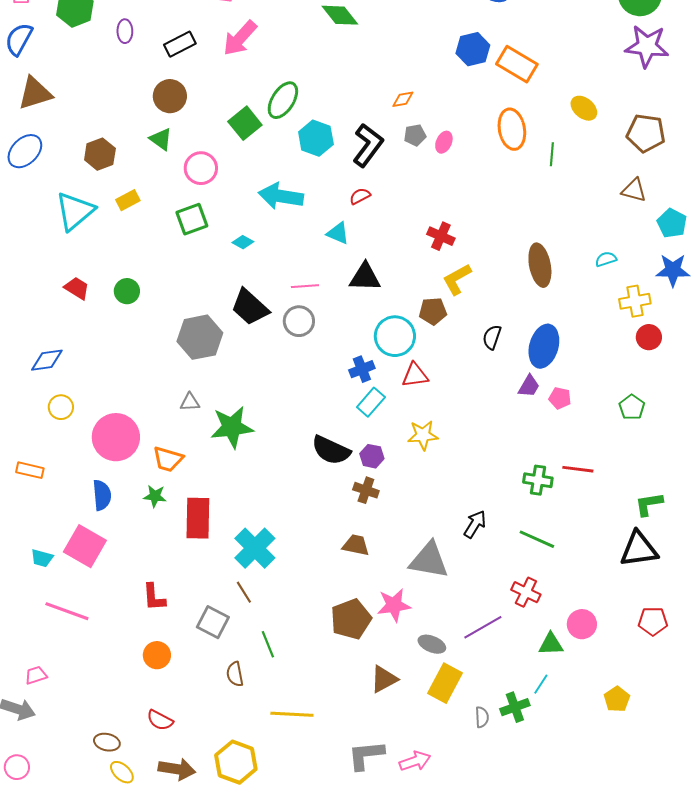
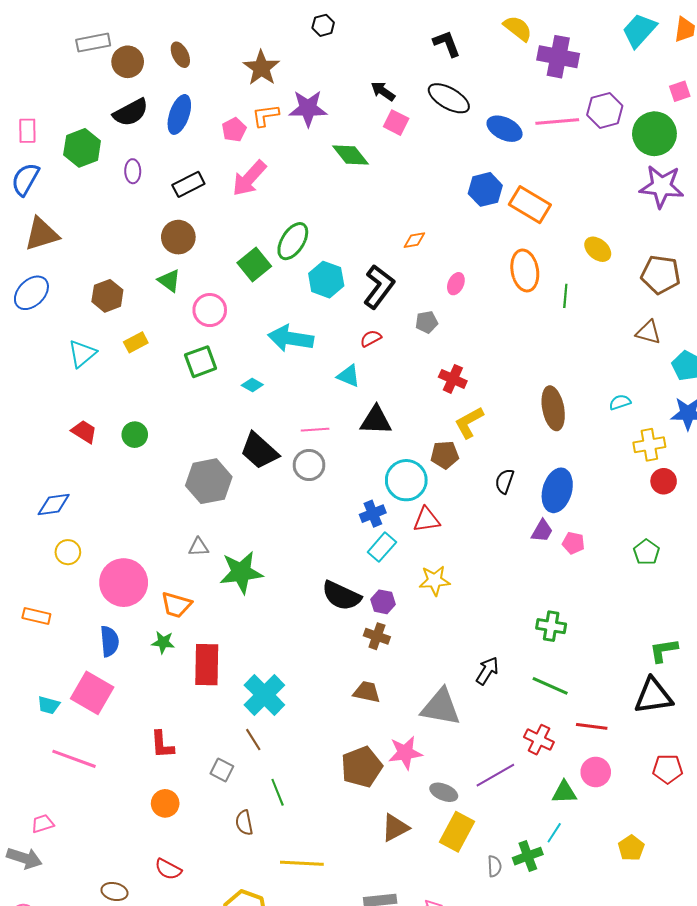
gray pentagon: (415, 135) -> (427, 322), moved
cyan triangle: (75, 211) -> (82, 354), size x0.7
red line: (578, 469) -> (592, 726), moved
gray square: (213, 622) -> (222, 770), size x0.7

